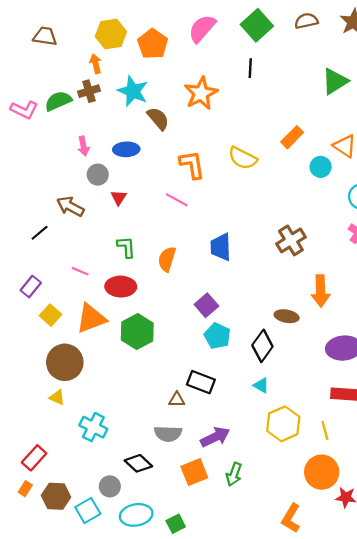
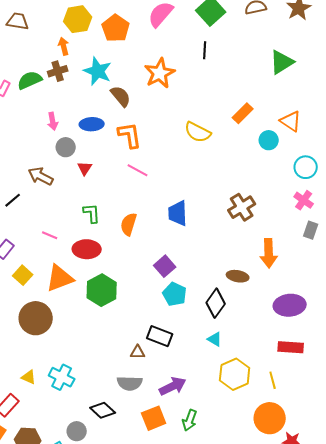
orange L-shape: (192, 165) -> (130, 135), moved
yellow triangle: (57, 397) -> (29, 377), moved

